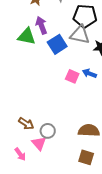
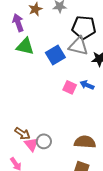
purple arrow: (41, 25) -> (18, 23), moved
pink triangle: (39, 143) -> (32, 144), moved

